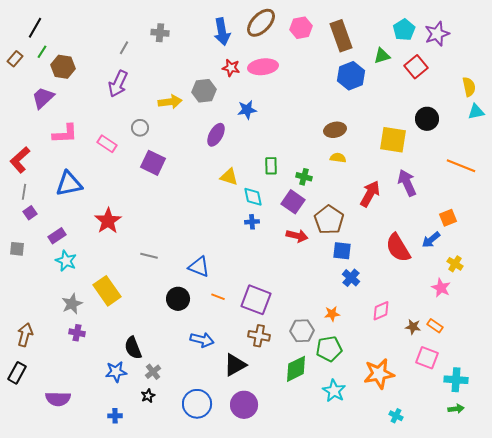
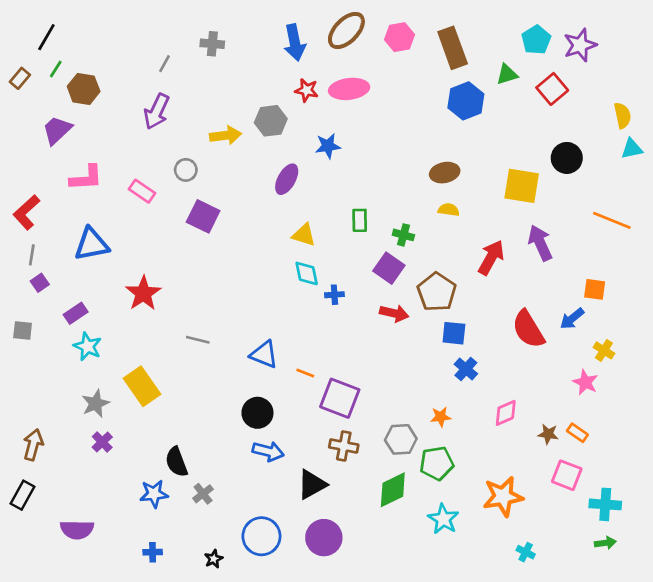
cyan diamond: (253, 197) -> (307, 273), moved
orange square: (448, 218) -> (595, 289), turned 30
orange line: (218, 297) -> (305, 373), moved
black circle: (178, 299) -> (257, 413), moved
purple cross: (77, 333) -> (102, 442), turned 35
black star: (148, 396) -> (214, 559), moved

